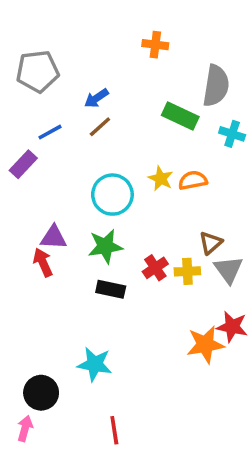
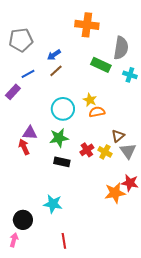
orange cross: (155, 45) -> (87, 25), size x1.6
orange semicircle: (193, 180) -> (97, 112), moved
yellow cross: (187, 271) -> (105, 152), turned 32

